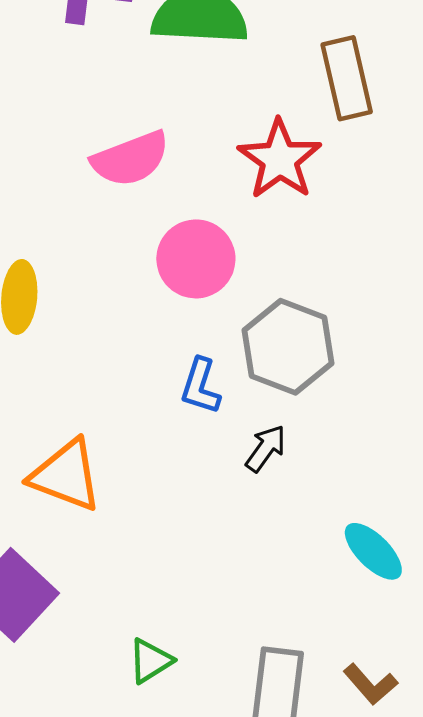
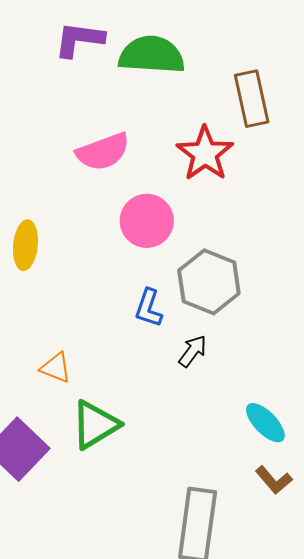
orange triangle: (66, 475) -> (56, 368), size x0.6
green triangle: (150, 661) -> (95, 425), moved, size x1.6
brown L-shape: (370, 684) -> (274, 480), moved

